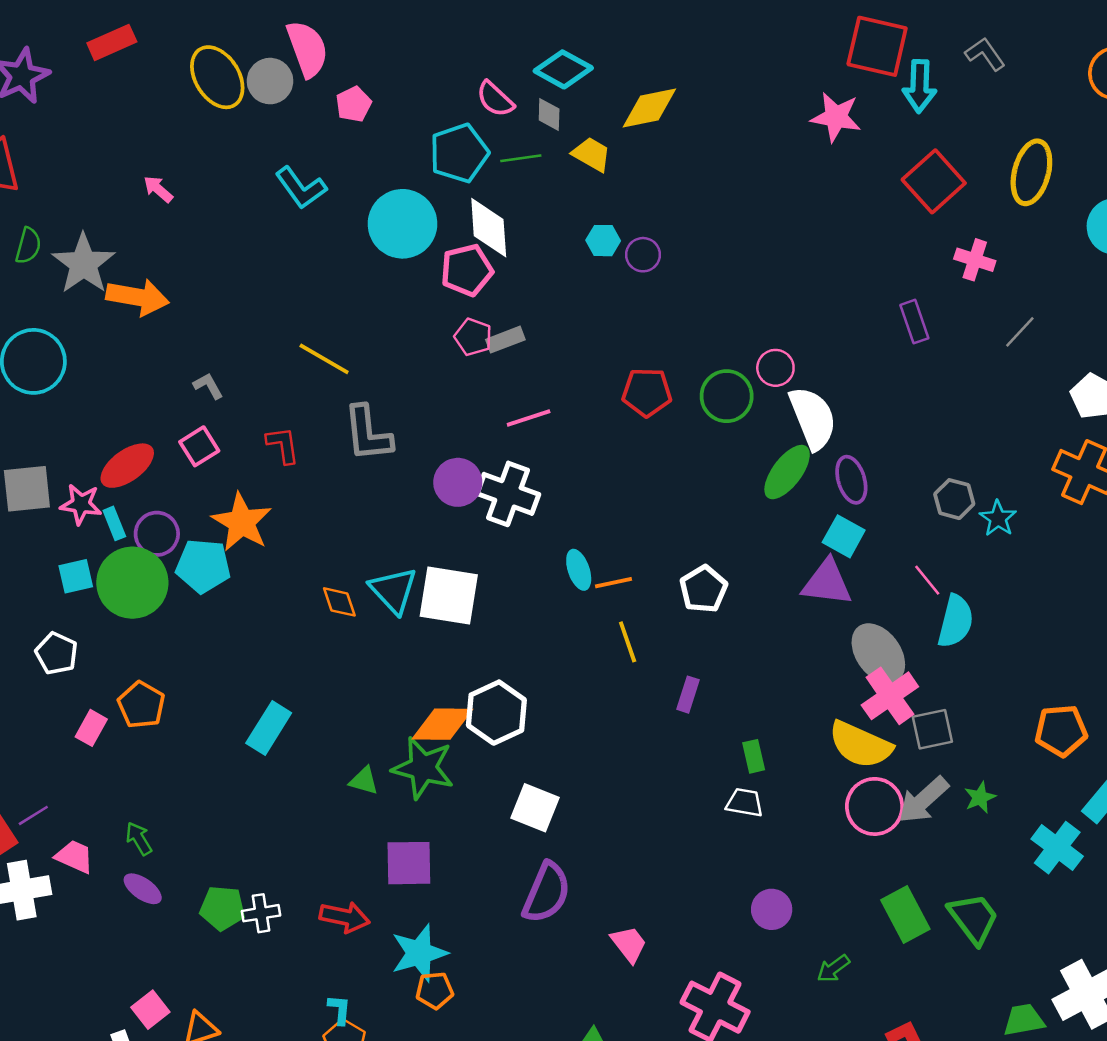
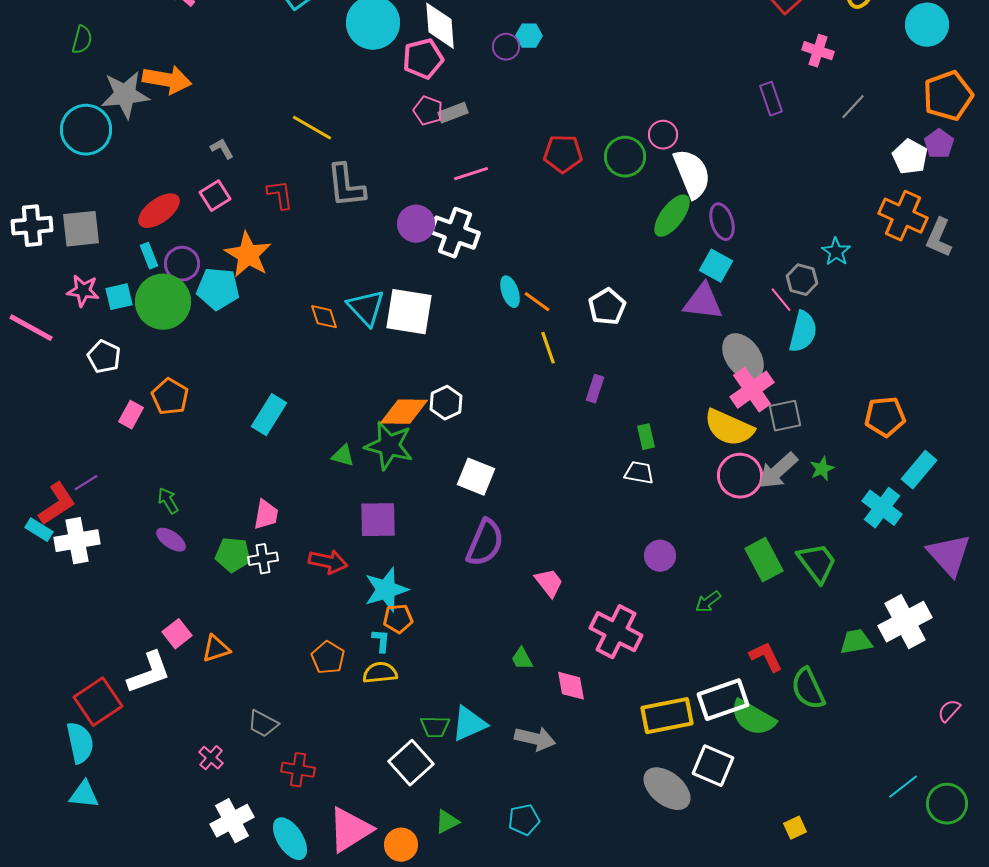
purple circle: (643, 255) -> (506, 47), moved
gray star: (83, 264) -> (125, 95), moved, turned 30
gray hexagon: (954, 499) -> (802, 280), moved
pink star: (81, 504) -> (83, 291), moved
orange line: (613, 583) -> (537, 302), turned 48
white hexagon: (496, 713) -> (446, 403), size x0.7
pink trapezoid: (74, 857) -> (266, 515), moved, turned 76
cyan L-shape: (339, 1010) -> (381, 641), moved

